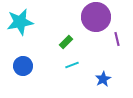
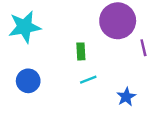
green rectangle: (66, 42) -> (81, 51), turned -48

